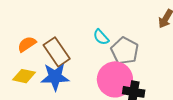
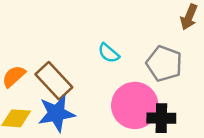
gray pentagon: (125, 51) -> (164, 64), moved

